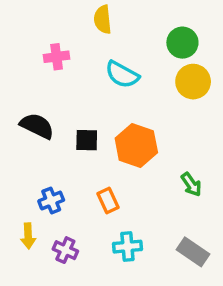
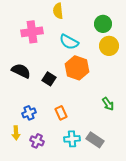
pink cross: (57, 57) -> (32, 32), size x1.5
black square: (87, 140) -> (49, 79), turned 32
orange hexagon: (136, 145) -> (77, 68), moved
gray rectangle: (193, 252) -> (95, 140), moved

